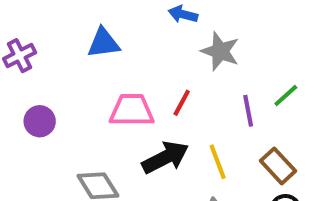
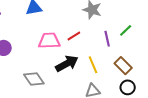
red line: (182, 103) -> (74, 36), turned 32

